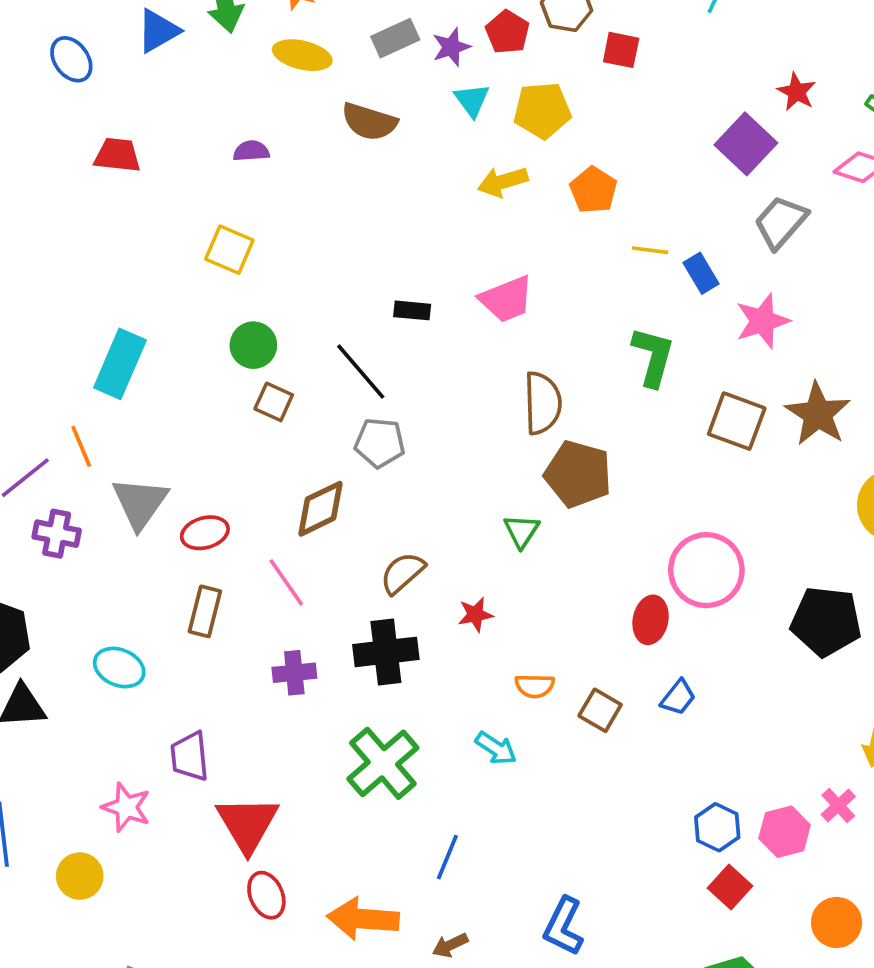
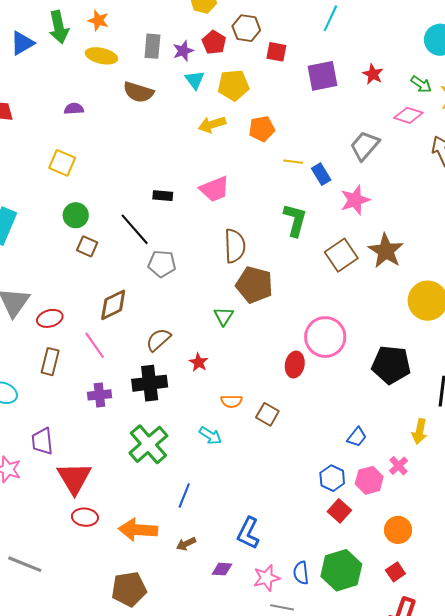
gray rectangle: (395, 38) -> (152, 46), turned -60
purple square: (746, 144) -> (323, 76), moved, turned 36
orange pentagon: (593, 190) -> (262, 129), turned 30
brown square: (737, 421) -> (341, 255), turned 36
gray pentagon: (380, 443) -> (162, 264), moved
red star: (475, 615) -> (199, 362), turned -30
blue trapezoid: (678, 697) -> (357, 437), moved
red ellipse: (266, 895) -> (85, 517), turned -60

